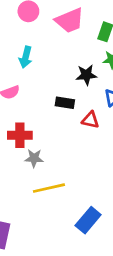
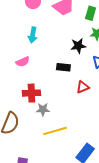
red triangle: (90, 120) -> (83, 87), moved, turned -32

